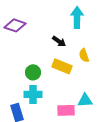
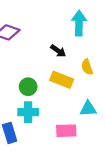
cyan triangle: (85, 100) -> (88, 109), moved

